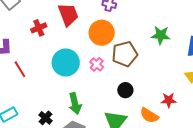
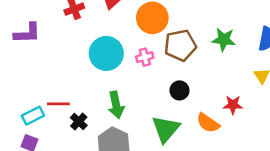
green star: (161, 35) -> (224, 40), moved
pink cross: (97, 64) -> (145, 57), turned 32
red line: (20, 69) -> (58, 104), moved, turned -60

